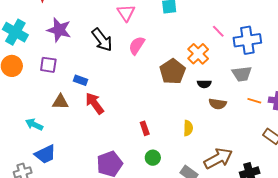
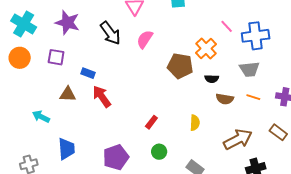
brown pentagon: (173, 72) -> (180, 66), turned -30
orange line: (254, 101) -> (253, 97), moved
red rectangle: (145, 128) -> (151, 122), turned 56
blue trapezoid: (45, 154) -> (67, 149), moved, turned -70
brown arrow: (218, 158) -> (238, 139), moved

